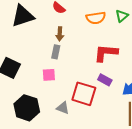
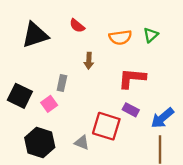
brown arrow: (60, 34) -> (89, 61), moved
gray rectangle: (56, 52) -> (62, 83), moved
pink square: (49, 75) -> (49, 104), moved, turned -32

